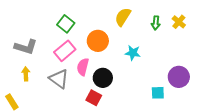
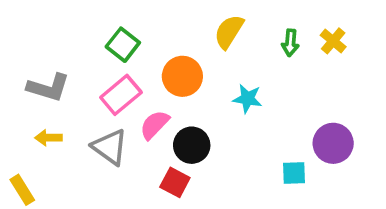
pink semicircle: (83, 67) -> (154, 125), turned 30
yellow arrow: (26, 74) -> (48, 138), turned -88

